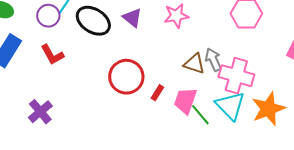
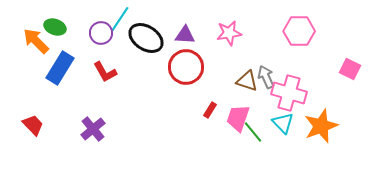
purple triangle: (132, 18) -> (185, 35), turned -35
red circle: (126, 77) -> (186, 67), moved
cyan triangle: (230, 106) -> (283, 123), size x0.7

